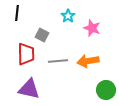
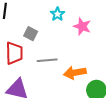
orange arrow: (88, 61) -> (75, 73), moved

